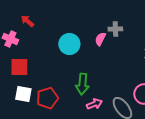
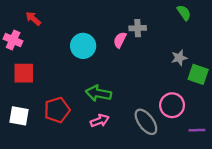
green arrow: (82, 84) -> (98, 93), turned 95
white square: (23, 94) -> (19, 116), moved
pink arrow: (94, 104) -> (100, 121), moved

